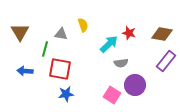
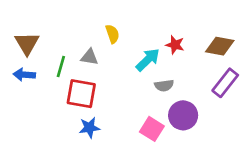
gray triangle: (61, 34) -> (89, 57), moved
blue arrow: (25, 71) -> (24, 75), moved

